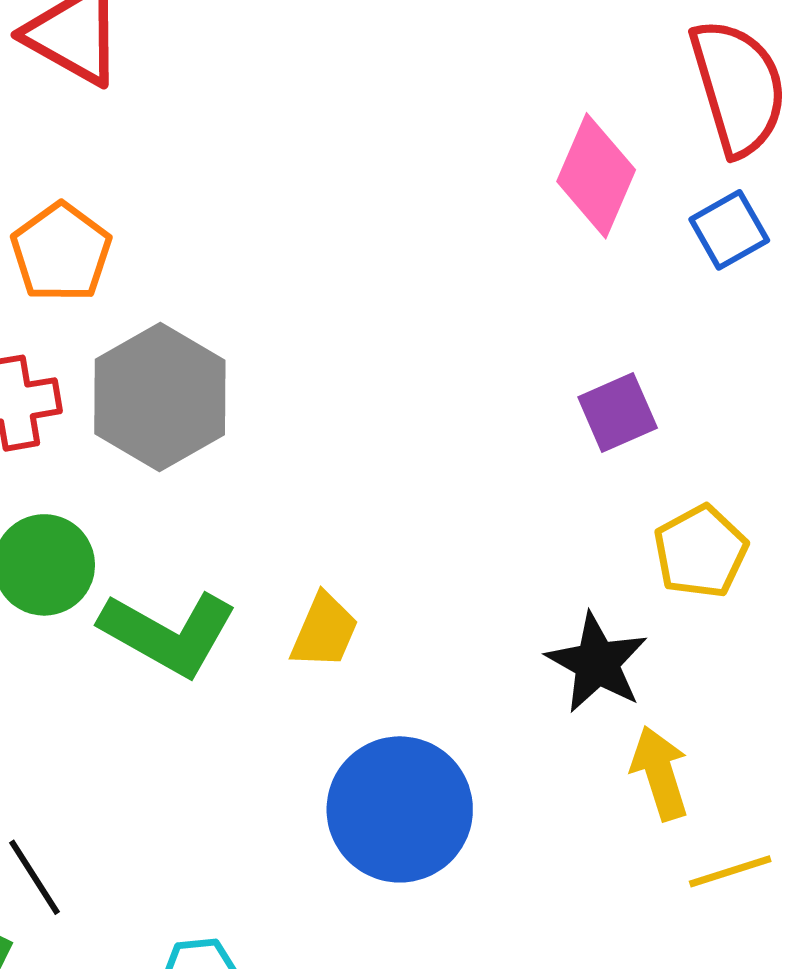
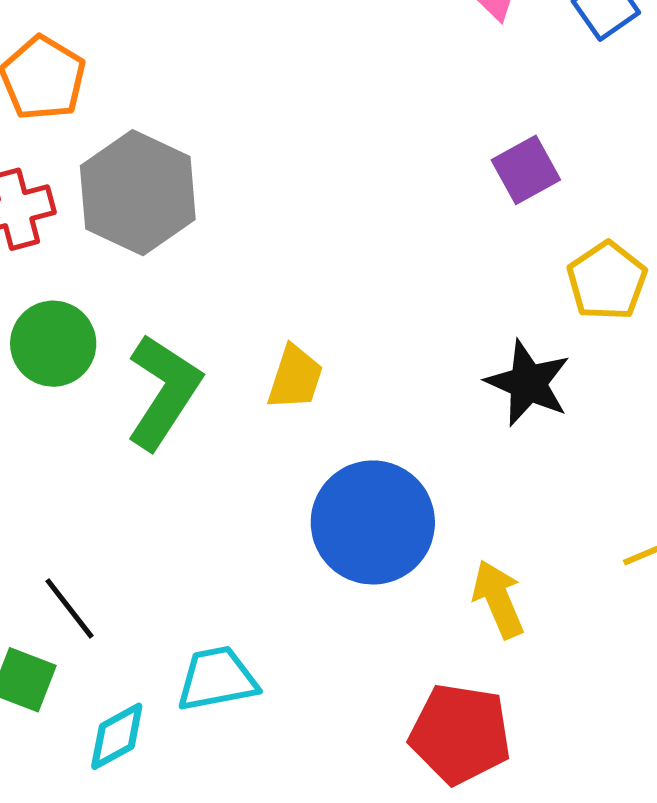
green L-shape: (168, 633) -> (163, 392), turned -81
yellow arrow: (660, 773) -> (498, 599), moved

